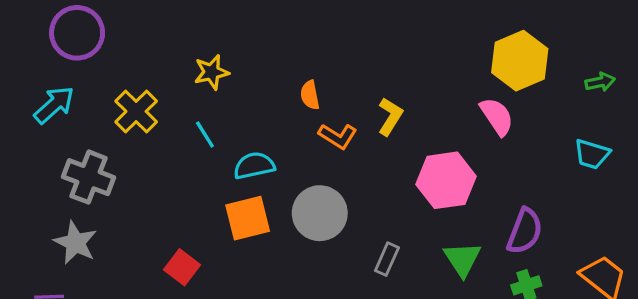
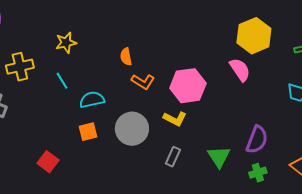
yellow cross: (136, 111) -> (20, 67), turned 32
yellow L-shape: (390, 116) -> (175, 119), moved, turned 85
pink hexagon: (446, 180) -> (188, 86), moved
orange square: (248, 218) -> (88, 132), size x0.7

